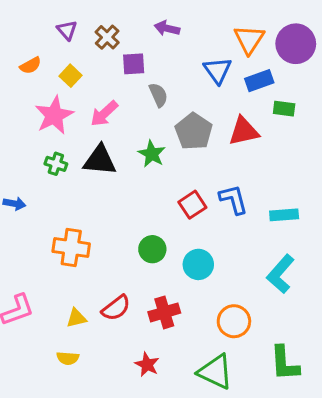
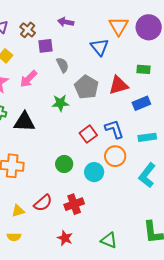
blue rectangle: (259, 81) -> (141, 103), moved
green star: (152, 154) -> (60, 103), turned -30
black triangle: (100, 160) -> (24, 122), moved
orange circle: (234, 321) -> (115, 156), moved
green triangle: (215, 372) -> (109, 240), size x0.7

